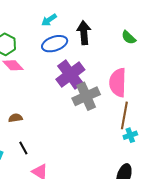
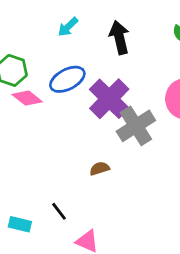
blue ellipse: (55, 44) -> (67, 79), moved
brown semicircle: (15, 118) -> (100, 168), moved

